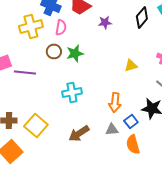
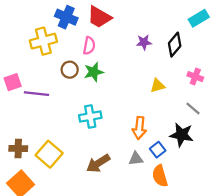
black diamond: (142, 18) -> (175, 45), moved
purple star: (105, 22) -> (144, 42), moved
pink semicircle: (61, 28) -> (89, 46), moved

